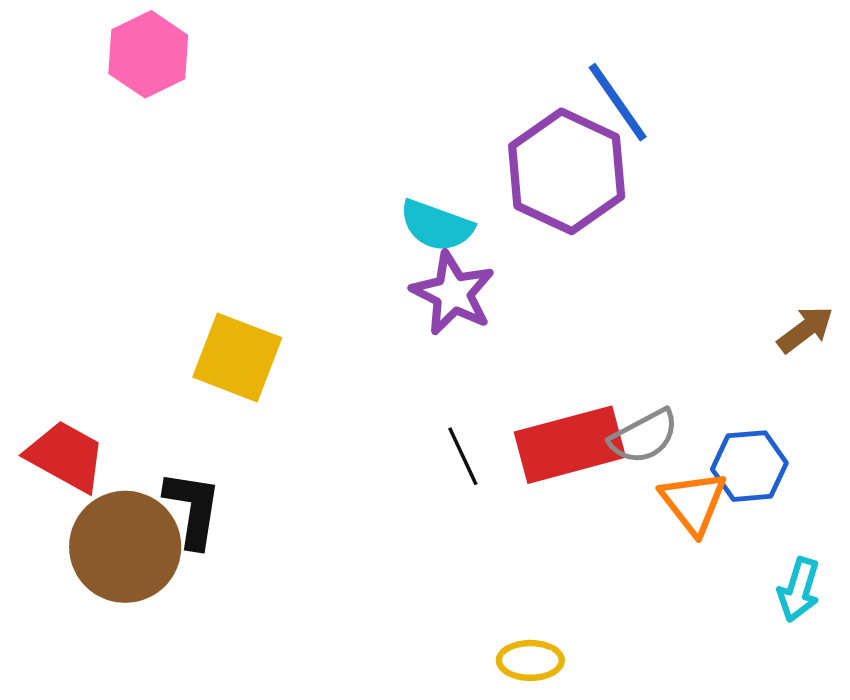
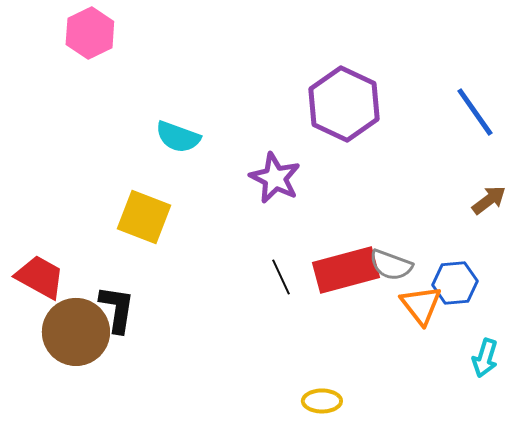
blue line: (618, 102) -> (475, 112), moved
cyan semicircle: (436, 226) -> (178, 137), moved
gray semicircle: (644, 436) -> (391, 265), turned 48

